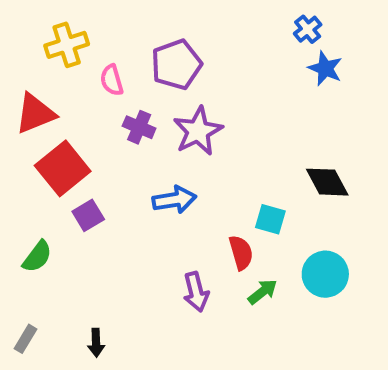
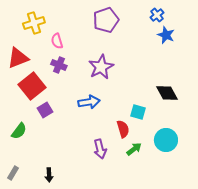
purple pentagon: (176, 64) -> (106, 20), moved
purple cross: (139, 127) -> (59, 65), moved

